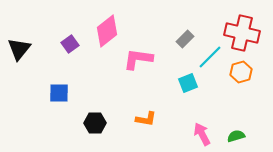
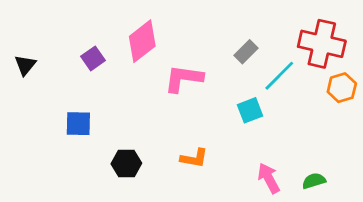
black triangle: (19, 49) -> (25, 65), size x0.7
orange hexagon: (241, 72) -> (342, 88), moved

